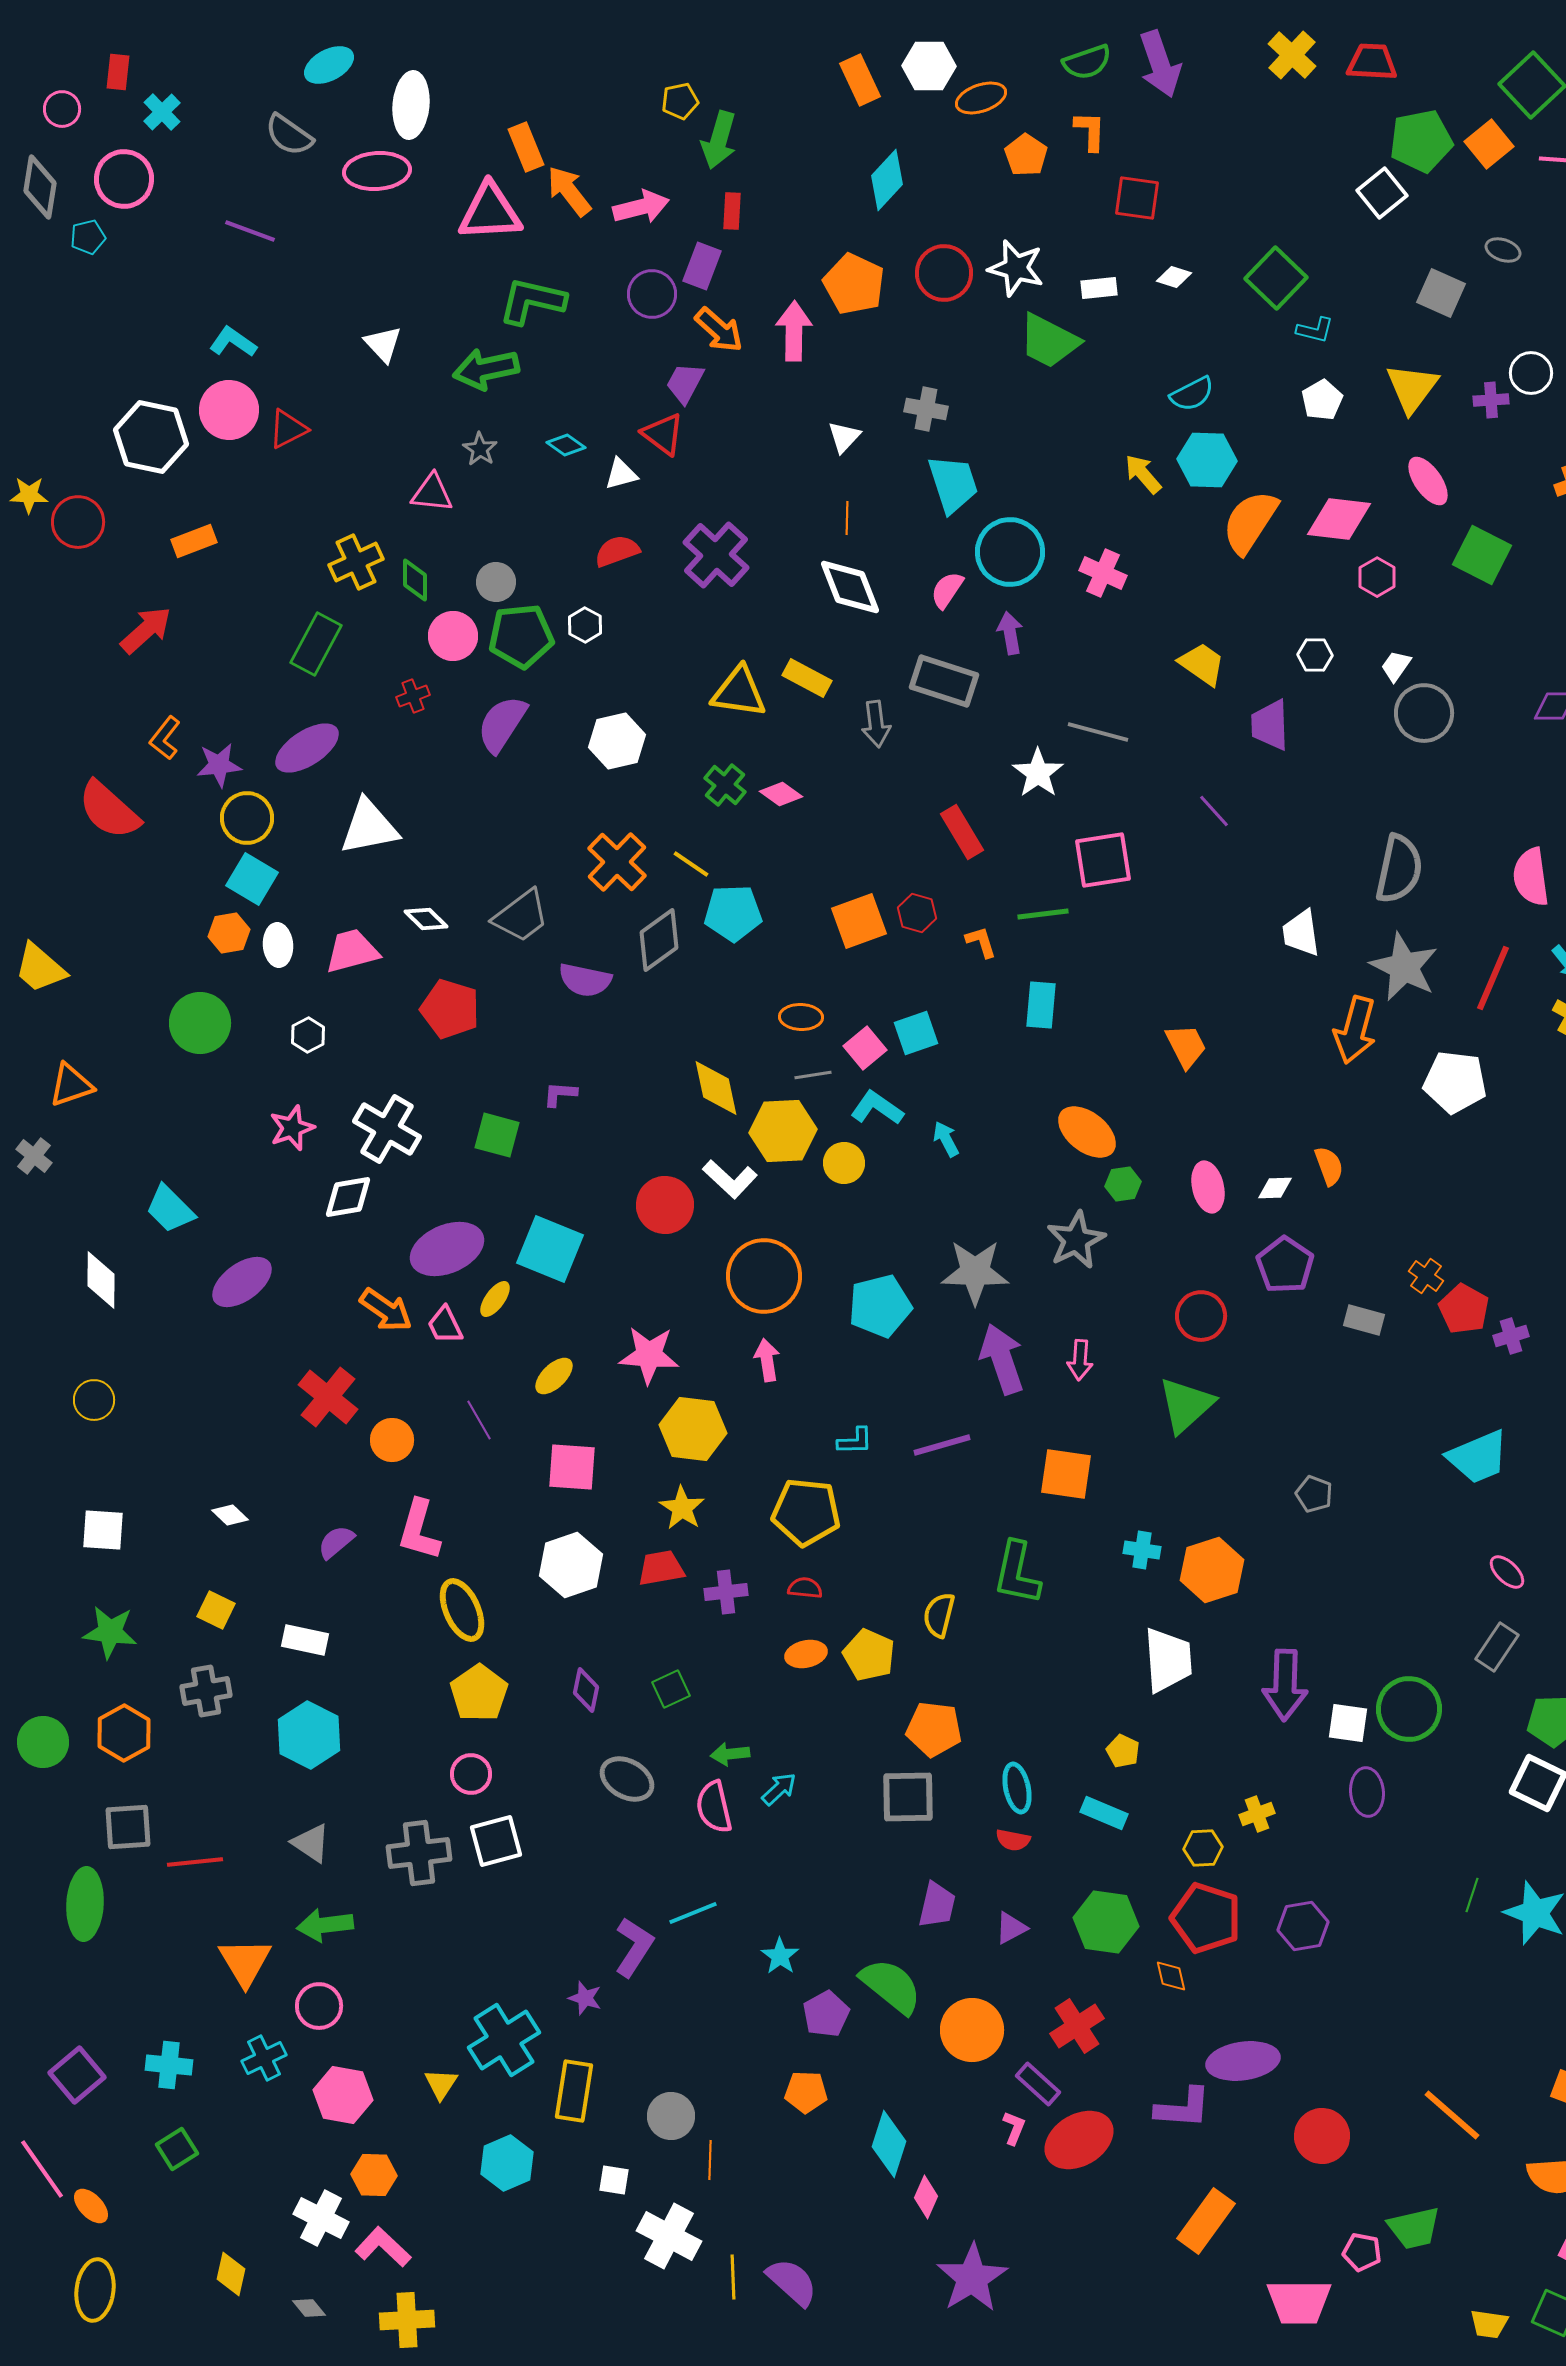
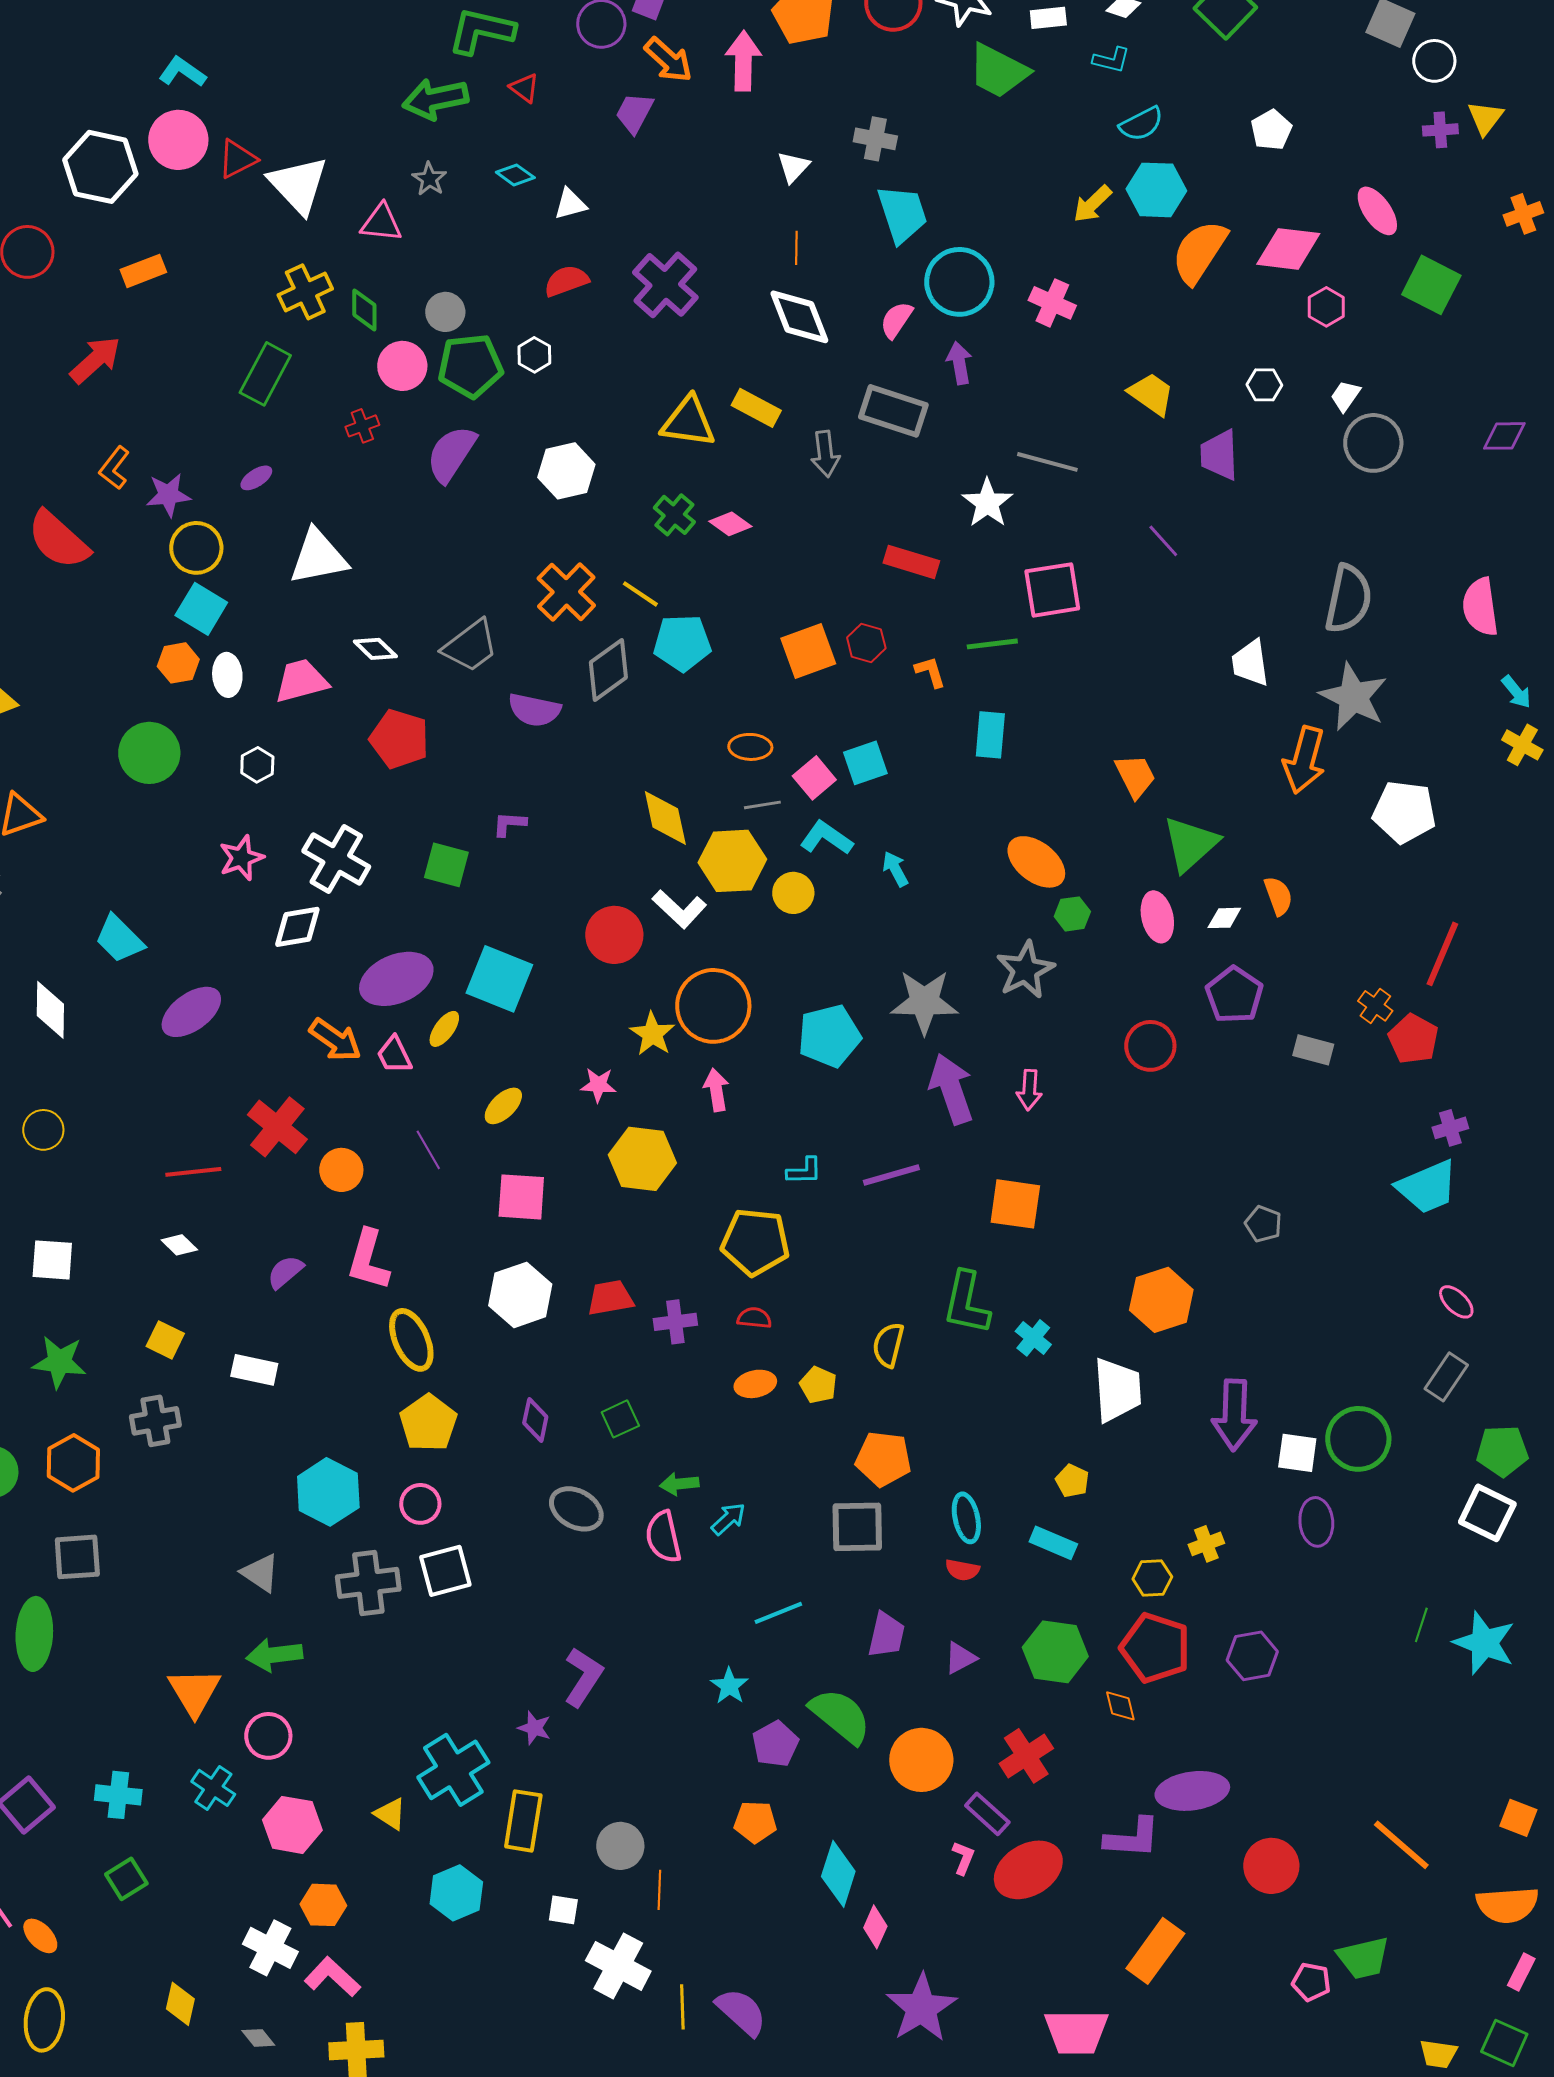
cyan L-shape: (1315, 330) -> (1111, 60), moved
white triangle: (383, 344) -> (298, 185), moved, size x1.6
white circle: (1531, 373) -> (1434, 61), moved
yellow triangle: (1412, 388) -> (1485, 118), moved, size x0.7
red triangle: (663, 434) -> (524, 88), moved, size x0.7
yellow arrow: (1143, 474) -> (1092, 204), turned -93
purple ellipse: (307, 748) -> (256, 478), size x0.5
red rectangle: (962, 832) -> (911, 562), turned -42
red line: (1493, 978) -> (1442, 954), moved
purple cross: (1511, 1336) -> (1450, 1128), moved
pink star: (649, 1355) -> (598, 1085), size x0.6
green triangle: (1186, 1405) -> (1190, 844), moved
yellow star: (682, 1508) -> (652, 1034), moved
cyan cross: (1142, 1550) -> (1033, 1338), moved, turned 30
yellow pentagon: (869, 1655) -> (818, 1385), size x0.7
cyan hexagon: (309, 1735) -> (328, 1492), moved
red line: (195, 1862) -> (193, 1172), moved
cyan line: (693, 1913) -> (778, 1613), moved
cyan cross: (264, 2058) -> (213, 1788), turned -30
yellow triangle: (441, 2084) -> (390, 1814), turned -30
pink trapezoid: (1299, 2302) -> (1076, 2032), moved

